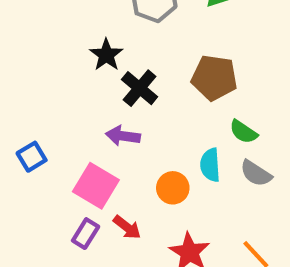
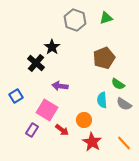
brown pentagon: (214, 78) -> (104, 58), turned -30
black cross: (140, 88) -> (36, 63), moved
orange circle: (173, 188) -> (84, 120), moved
purple rectangle: (86, 234) -> (32, 130), moved

